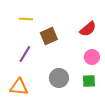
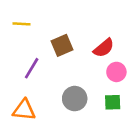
yellow line: (26, 19) -> (22, 24), moved
red semicircle: (88, 29) -> (104, 48), moved

